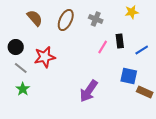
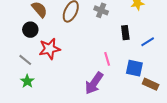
black circle: (16, 47) -> (30, 30), moved
pink line: (103, 47) -> (107, 59), moved, turned -48

